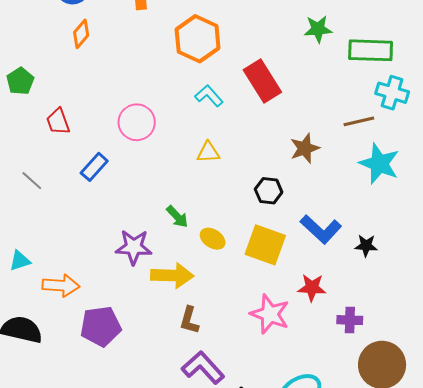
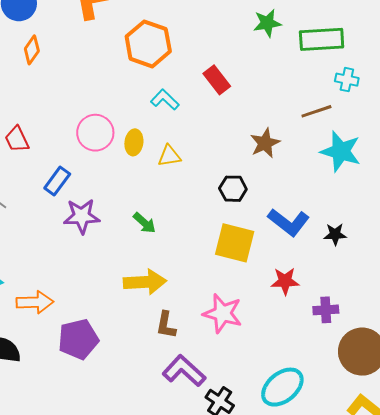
red rectangle: (262, 81) -> (217, 80), size x0.7
cyan cross: (392, 93) -> (347, 80), size x0.7
yellow ellipse: (213, 239) -> (134, 142), moved, turned 70
purple star: (134, 247) -> (82, 216), moved
pink star: (270, 314) -> (223, 313), moved

